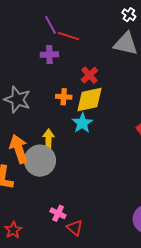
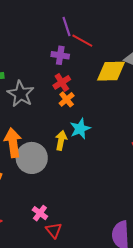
red cross: (89, 75) -> (62, 82), moved
orange cross: (64, 97) -> (67, 99), turned 35
yellow diamond: (89, 99) -> (111, 71), moved
yellow arrow: (48, 139) -> (61, 140), moved

